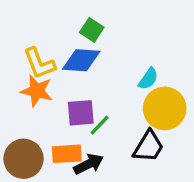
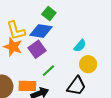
yellow circle: (165, 108) -> (88, 64), size x0.7
purple square: (81, 113) -> (37, 49), moved, turned -36

